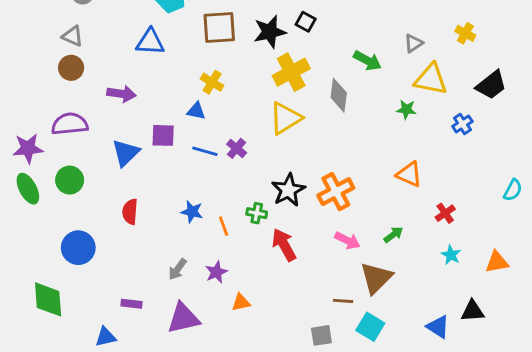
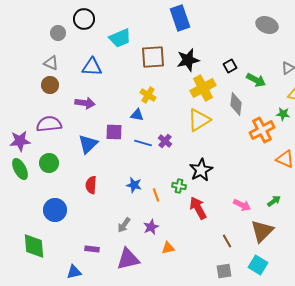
black square: (306, 22) -> (230, 66), moved, turned 32
blue triangle: (150, 42) -> (92, 67), moved
orange cross: (336, 192) -> (262, 130), moved
brown line: (343, 301) -> (227, 241), moved, turned 56

